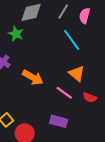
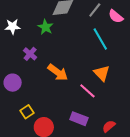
pink semicircle: (85, 16) -> (116, 16), turned -70
red semicircle: (90, 98) -> (109, 126), moved, turned 112

